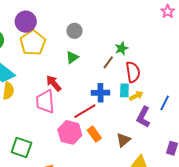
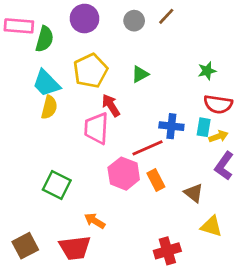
gray circle: (74, 31) -> (134, 21), moved
yellow pentagon: (33, 43) -> (90, 71), moved
brown line: (108, 62) -> (166, 16), moved
red semicircle: (133, 72) -> (218, 104), turned 100
brown triangle: (123, 140) -> (194, 193), turned -49

